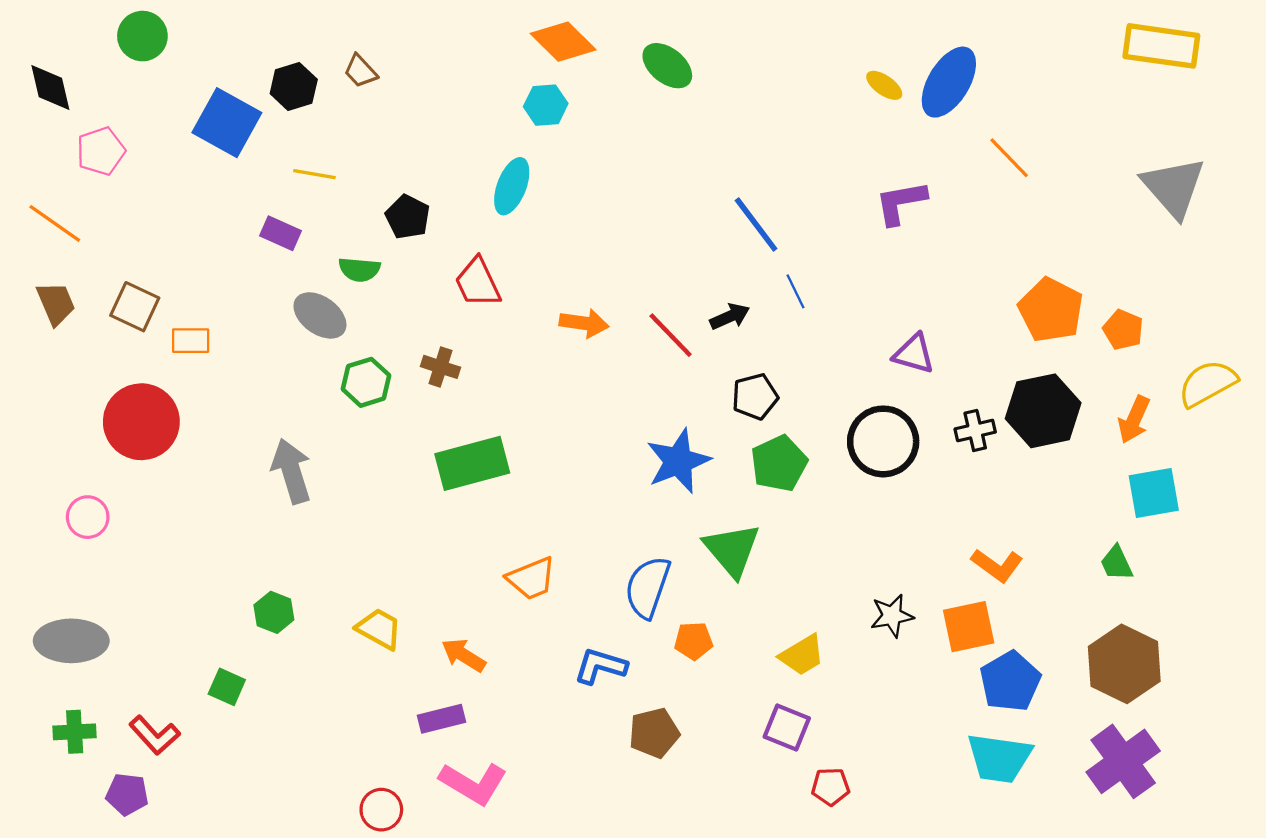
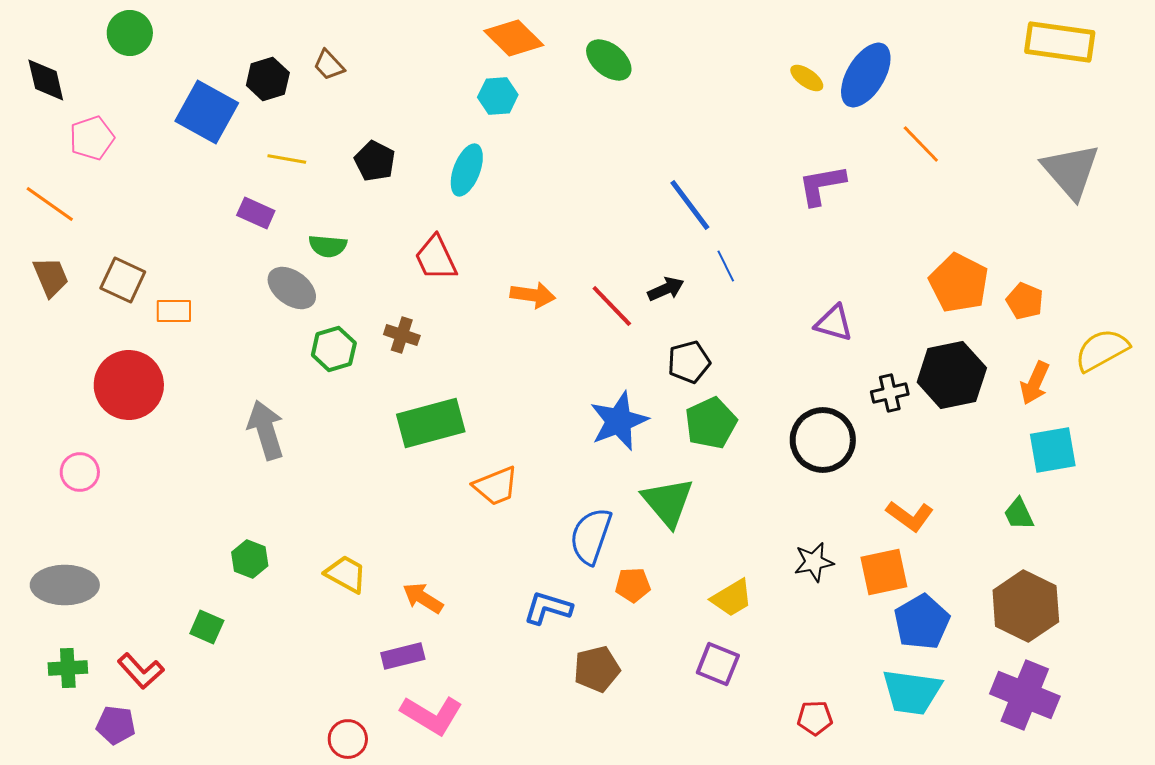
black pentagon: (408, 217) -> (375, 161), moved
black circle: (883, 441) -> (823, 440), moved
orange trapezoid: (531, 578) -> (496, 486), moved
purple cross: (1123, 761) -> (1025, 695), turned -32
red pentagon: (831, 787) -> (815, 718), moved

